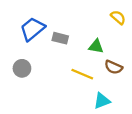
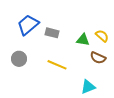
yellow semicircle: (118, 17) -> (102, 36), moved
yellow line: (82, 74) -> (57, 65), moved

